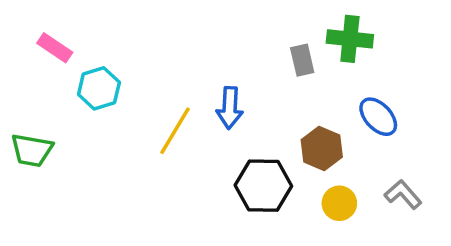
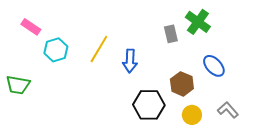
green cross: (350, 39) -> (198, 22), turned 30
yellow line: (175, 131) -> (99, 49), moved

